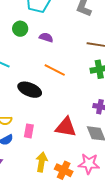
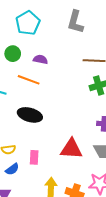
orange line: (55, 70) -> (29, 80), moved

